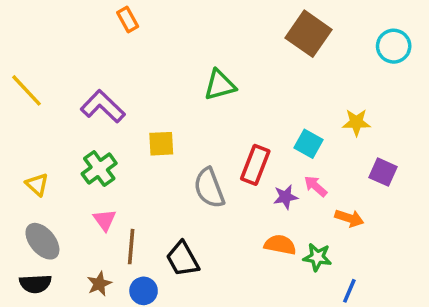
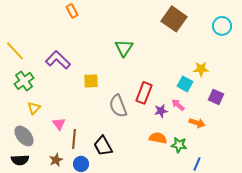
green triangle: (220, 85) -> (124, 48), turned -42
cyan square: (309, 144) -> (185, 84), moved
green cross: (99, 168) -> (24, 81), moved
yellow triangle: (37, 184) -> (34, 108), moved, turned 32

